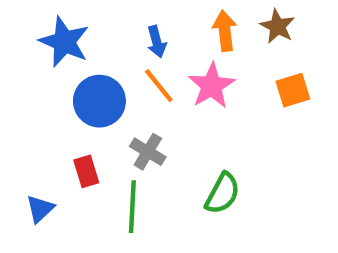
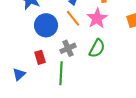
gray cross: (148, 152) -> (68, 48), turned 35
green semicircle: (223, 193) -> (97, 48), moved

